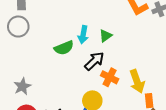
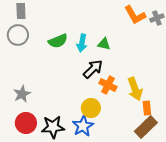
green triangle: (106, 36) -> (104, 44), turned 48
green semicircle: (64, 48) -> (58, 41), moved

